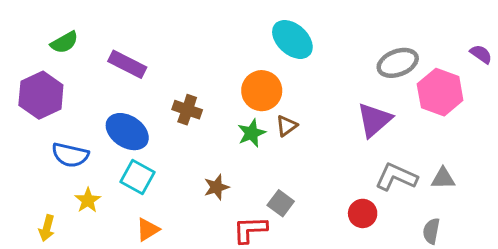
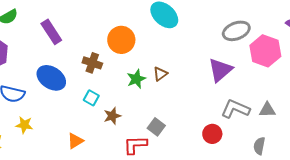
purple rectangle: (127, 64) -> (51, 32), turned 30
orange circle: (262, 91) -> (121, 40), moved
cyan square: (137, 177) -> (91, 98), moved, size x0.7
yellow star: (88, 200) -> (24, 125), turned -30
orange triangle: (148, 230) -> (75, 141), moved

